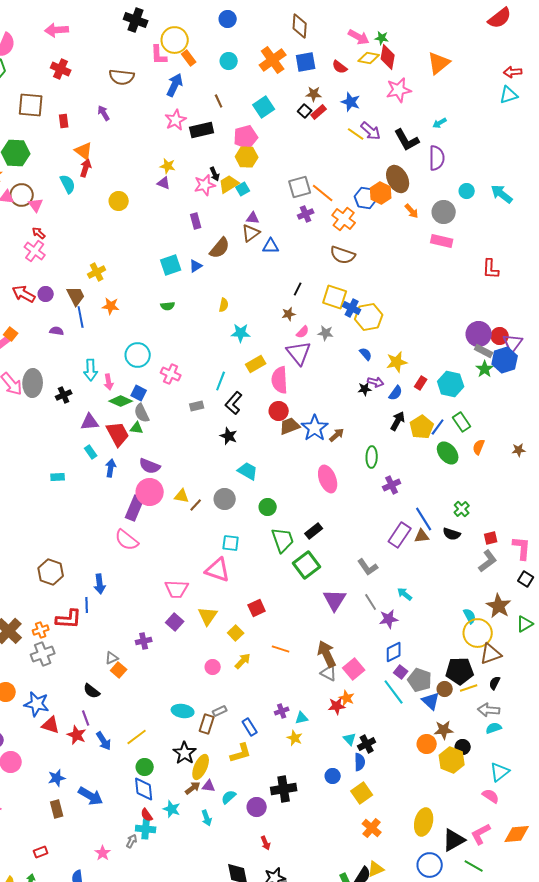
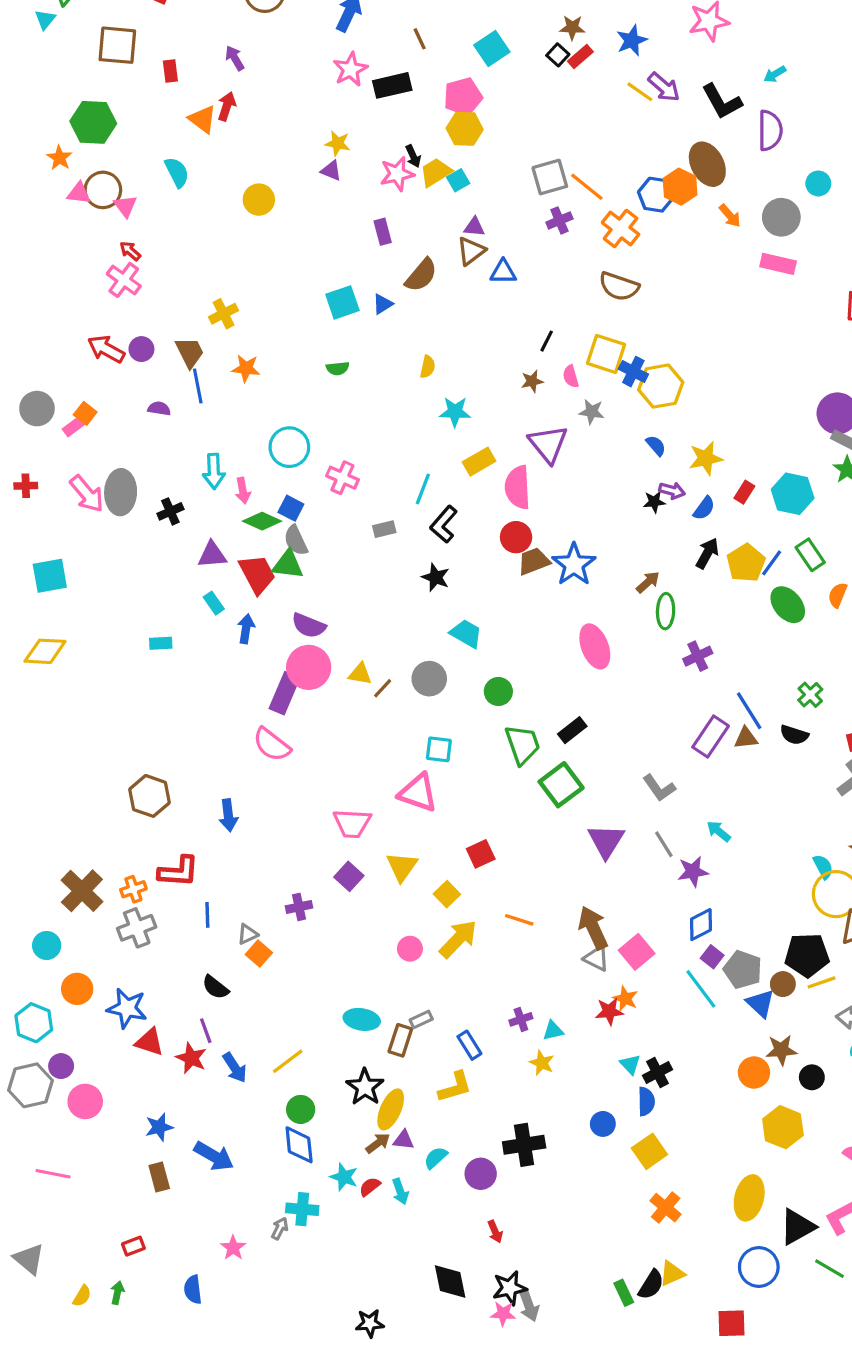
blue star: (351, 102) -> (632, 40), turned 30
red arrow: (86, 168) -> (227, 106), moved
pink semicircle: (303, 332) -> (571, 376), moved, turned 120
green triangle: (137, 428) -> (288, 564), size x1.5
brown arrow: (337, 435) -> (648, 582), moved
blue line: (87, 605) -> (207, 915), moved
yellow arrow: (243, 661) -> (458, 939), size x1.5
yellow hexagon: (452, 760) -> (783, 1127), moved
red semicircle: (147, 815) -> (370, 1187), moved, turned 88

